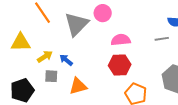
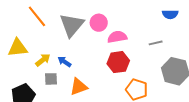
pink circle: (103, 13) -> (99, 23), moved
gray line: (162, 39) -> (156, 43), moved

